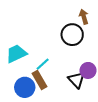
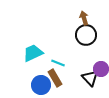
brown arrow: (84, 17) -> (84, 18), moved
cyan line: (43, 64) -> (58, 63), turned 64

